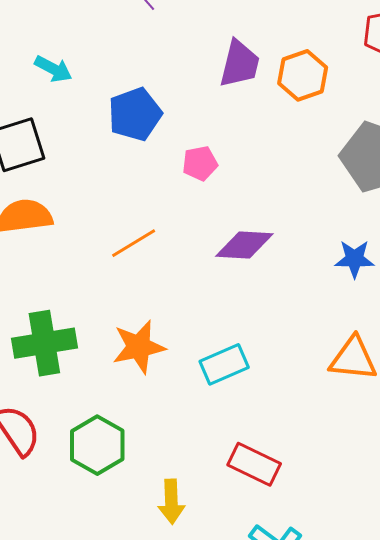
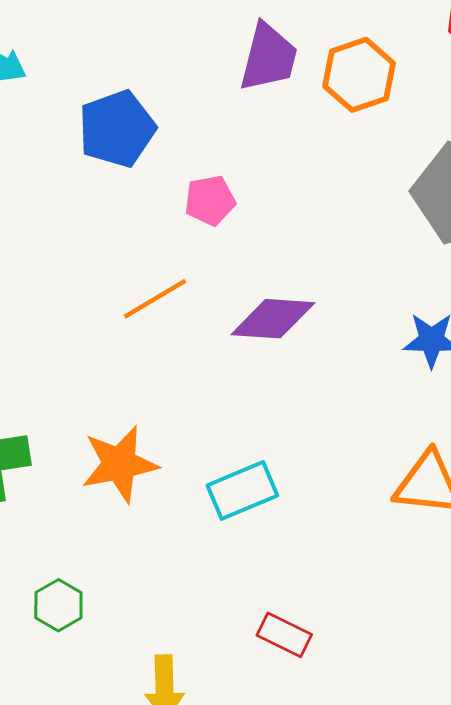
orange line: (134, 243) -> (155, 299), moved
green hexagon: (97, 445) -> (58, 605), size x0.6
red rectangle: (254, 464) -> (284, 635), size x0.7

